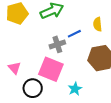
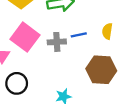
pink square: (51, 69) -> (25, 37), moved

